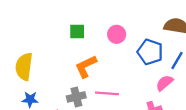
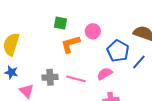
orange L-shape: (86, 66) -> (70, 44), moved
pink semicircle: (164, 83) -> (105, 74), moved

